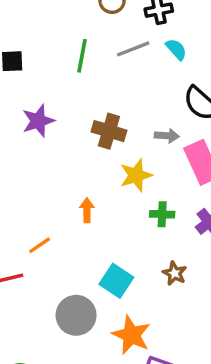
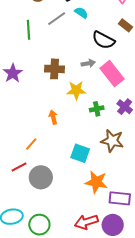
yellow star: (136, 175) -> (76, 90), turned 30
brown star: (175, 273) -> (112, 141), size x1.6
gray circle: (76, 315) -> (41, 177), moved

